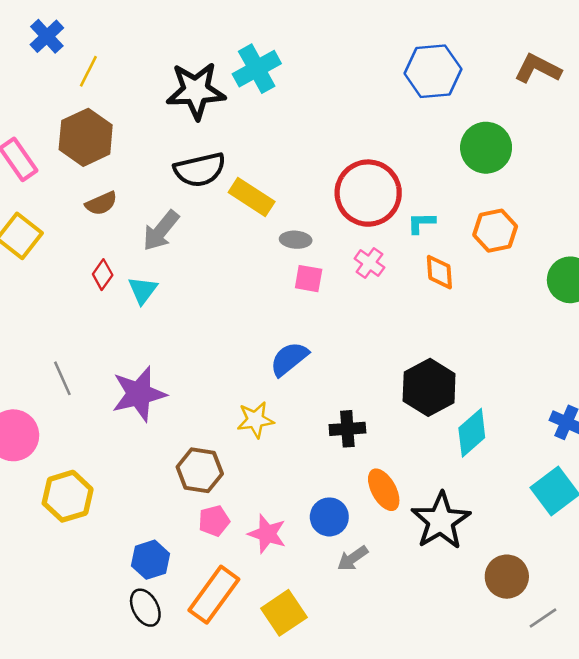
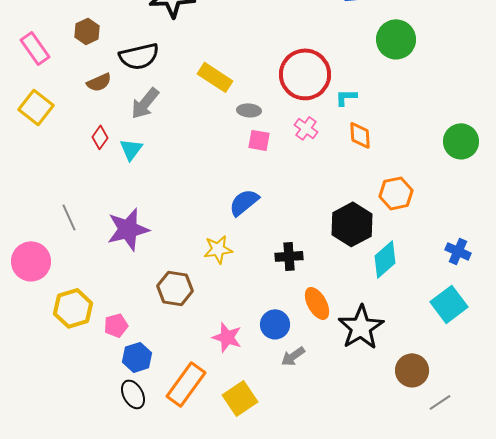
brown hexagon: (86, 137) -> (87, 31), size x0.6
black semicircle: (200, 170) -> (139, 56), moved
orange hexagon: (495, 231) -> (396, 193), moved
pink pentagon: (214, 521) -> (116, 325), moved

